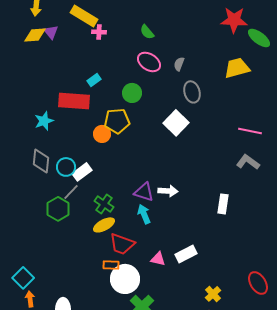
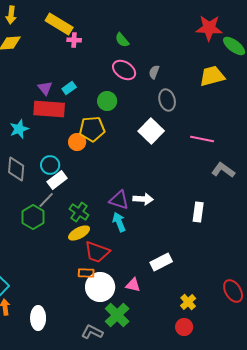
purple triangle: (51, 32) -> (45, 88), moved
pink line: (250, 131) -> (202, 139), moved
cyan circle: (66, 167) -> (50, 165), moved
pink triangle: (158, 259) -> (133, 285), moved

